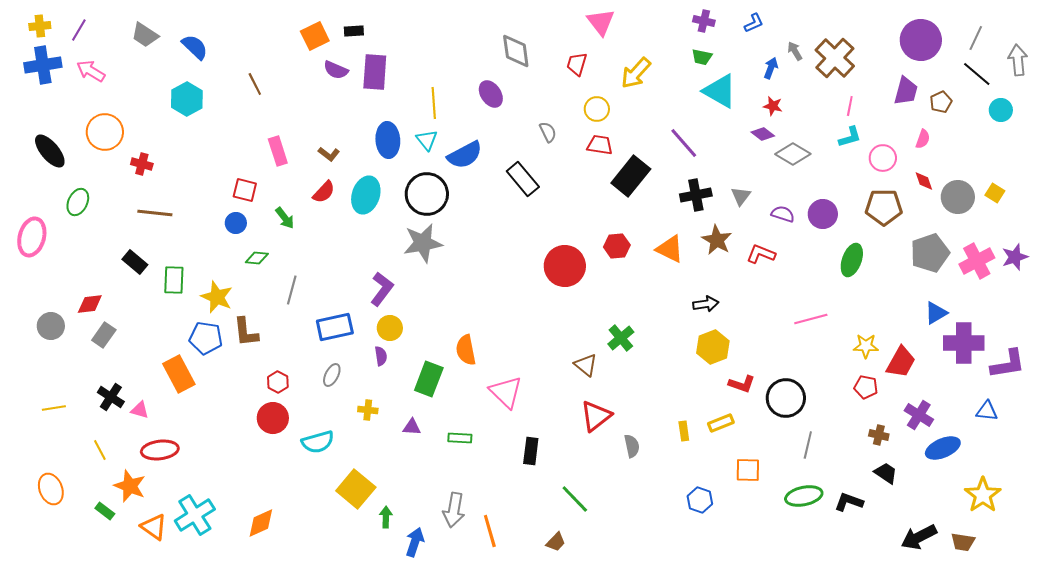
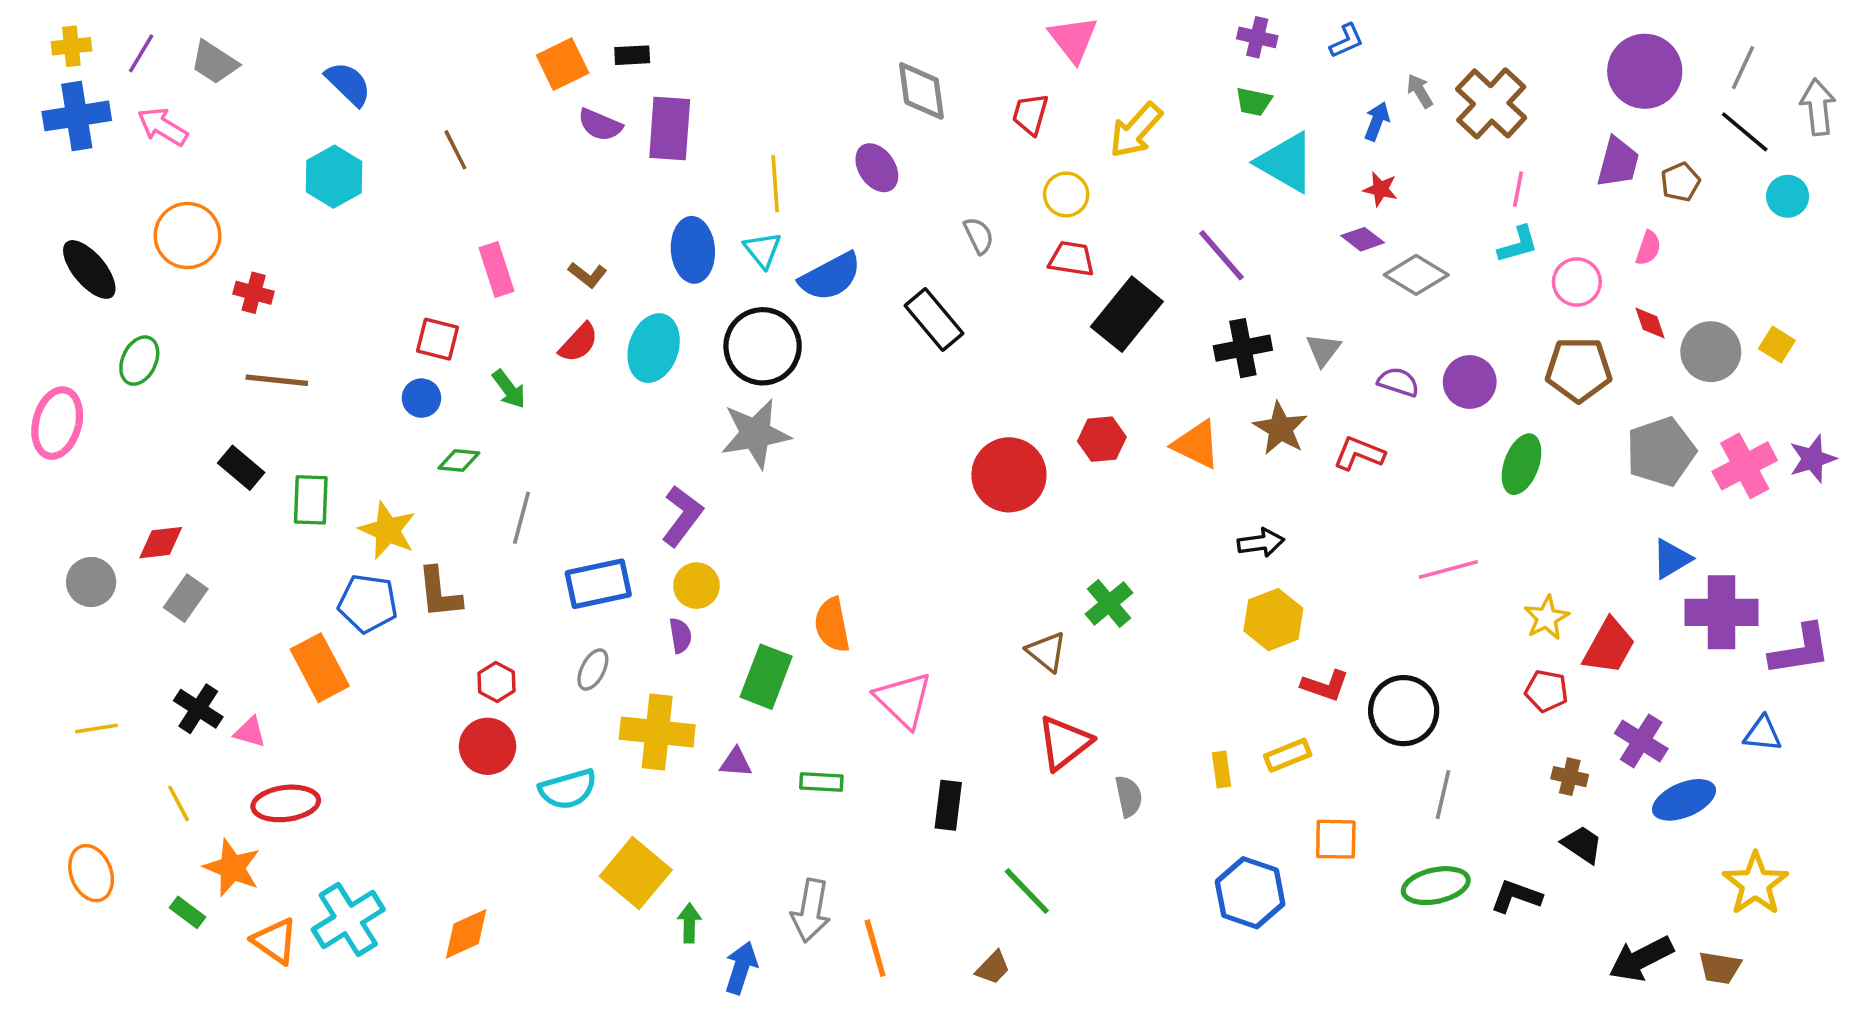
gray trapezoid: (145, 35) -> (214, 62), moved
yellow star: (866, 346) -> (1547, 618), turned -30
yellow cross: (368, 410) -> (657, 732), size x2.0
blue hexagon: (700, 500) -> (1250, 893), size x1.5

